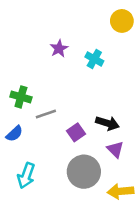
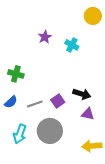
gray line: (46, 114) -> (35, 104), moved
purple triangle: (115, 149) -> (88, 114), turned -32
gray circle: (84, 172) -> (50, 131), moved

